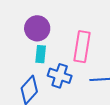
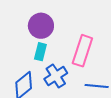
blue cross: (60, 76) -> (56, 76), turned 30

